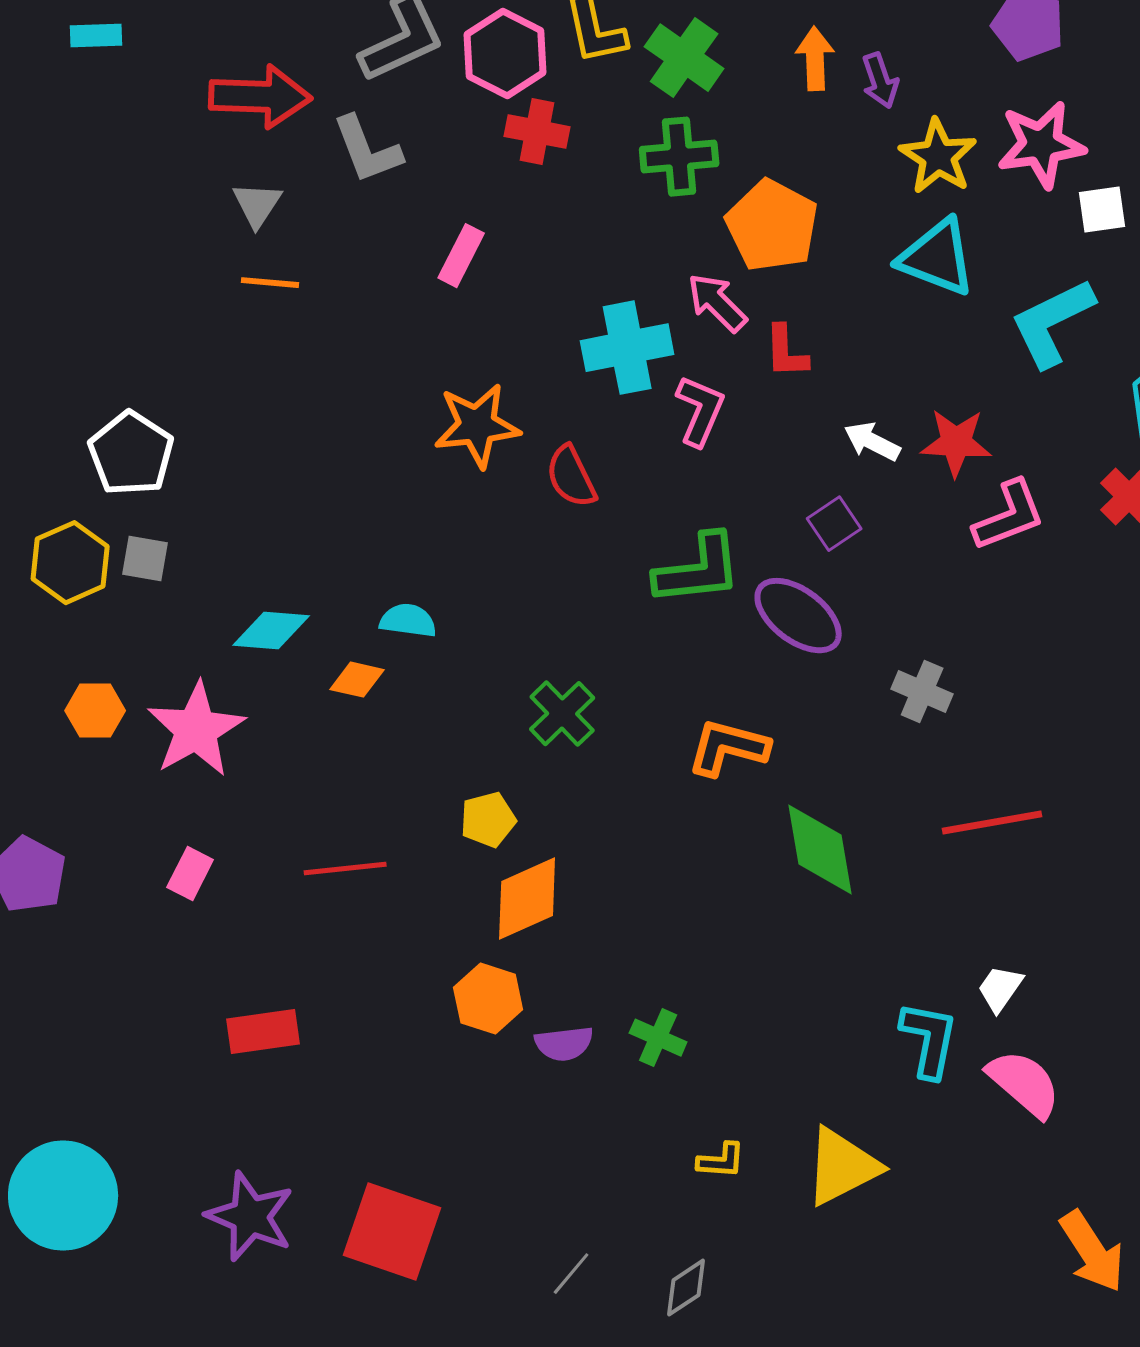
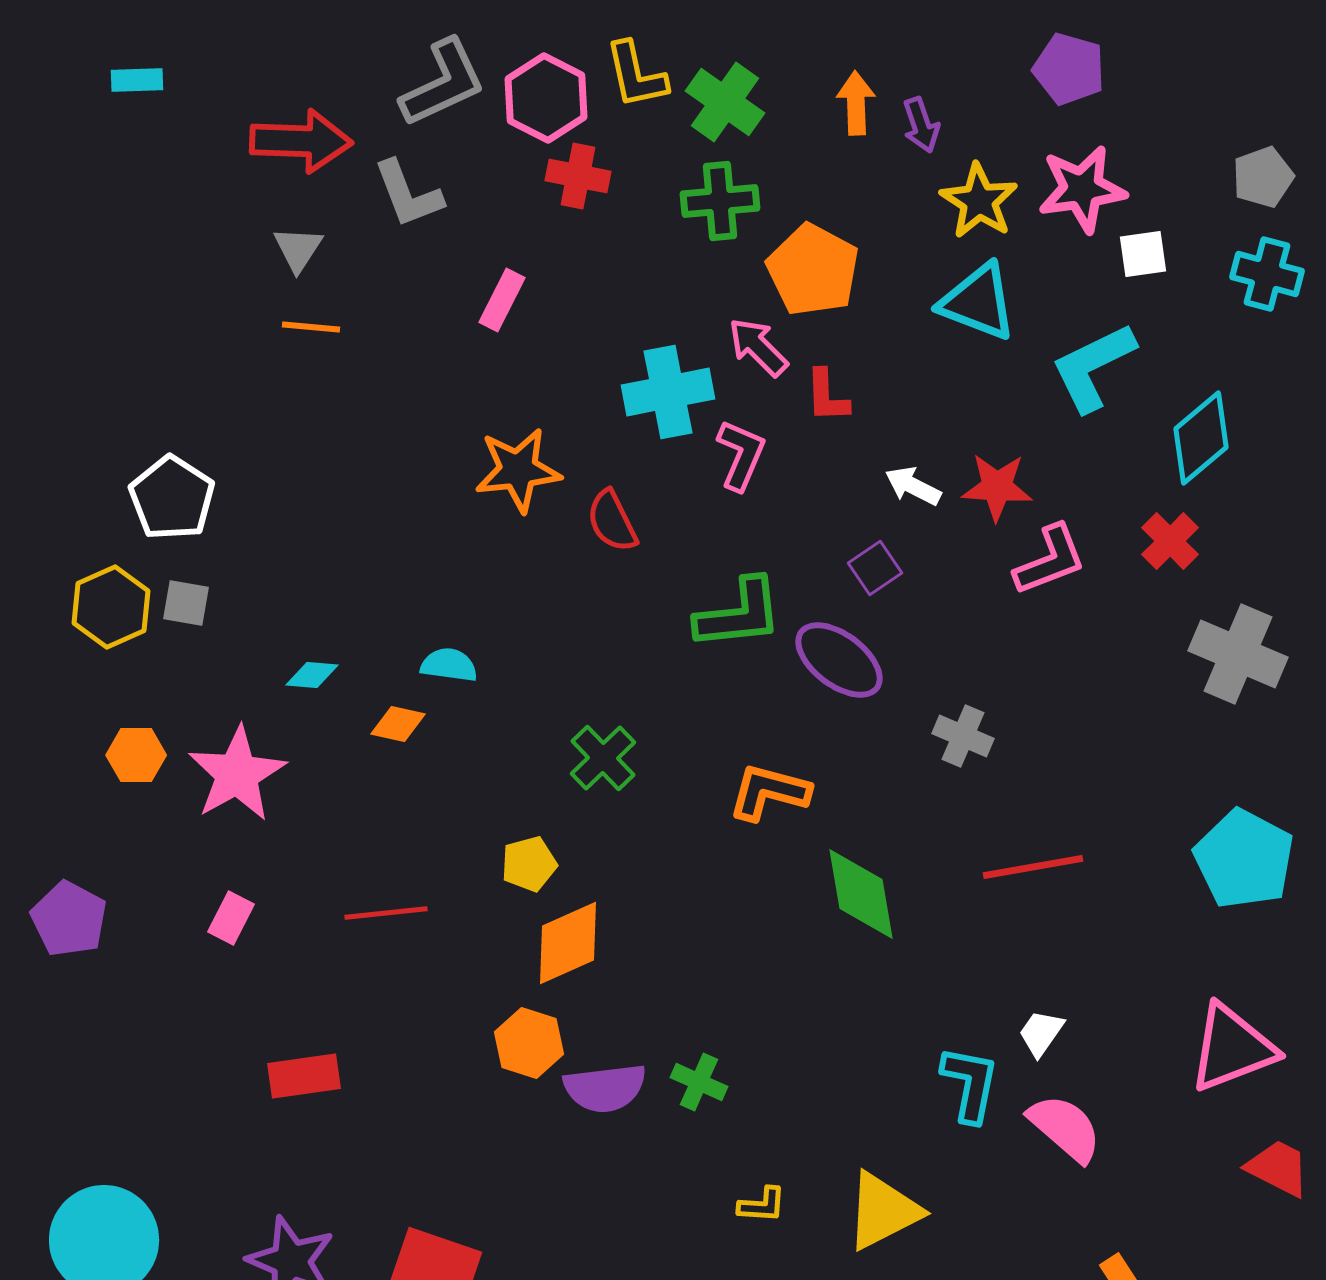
cyan diamond: (271, 631) -> (312, 675), size x0.7
purple semicircle: (564, 1044) -> (605, 1088), size x1.4

